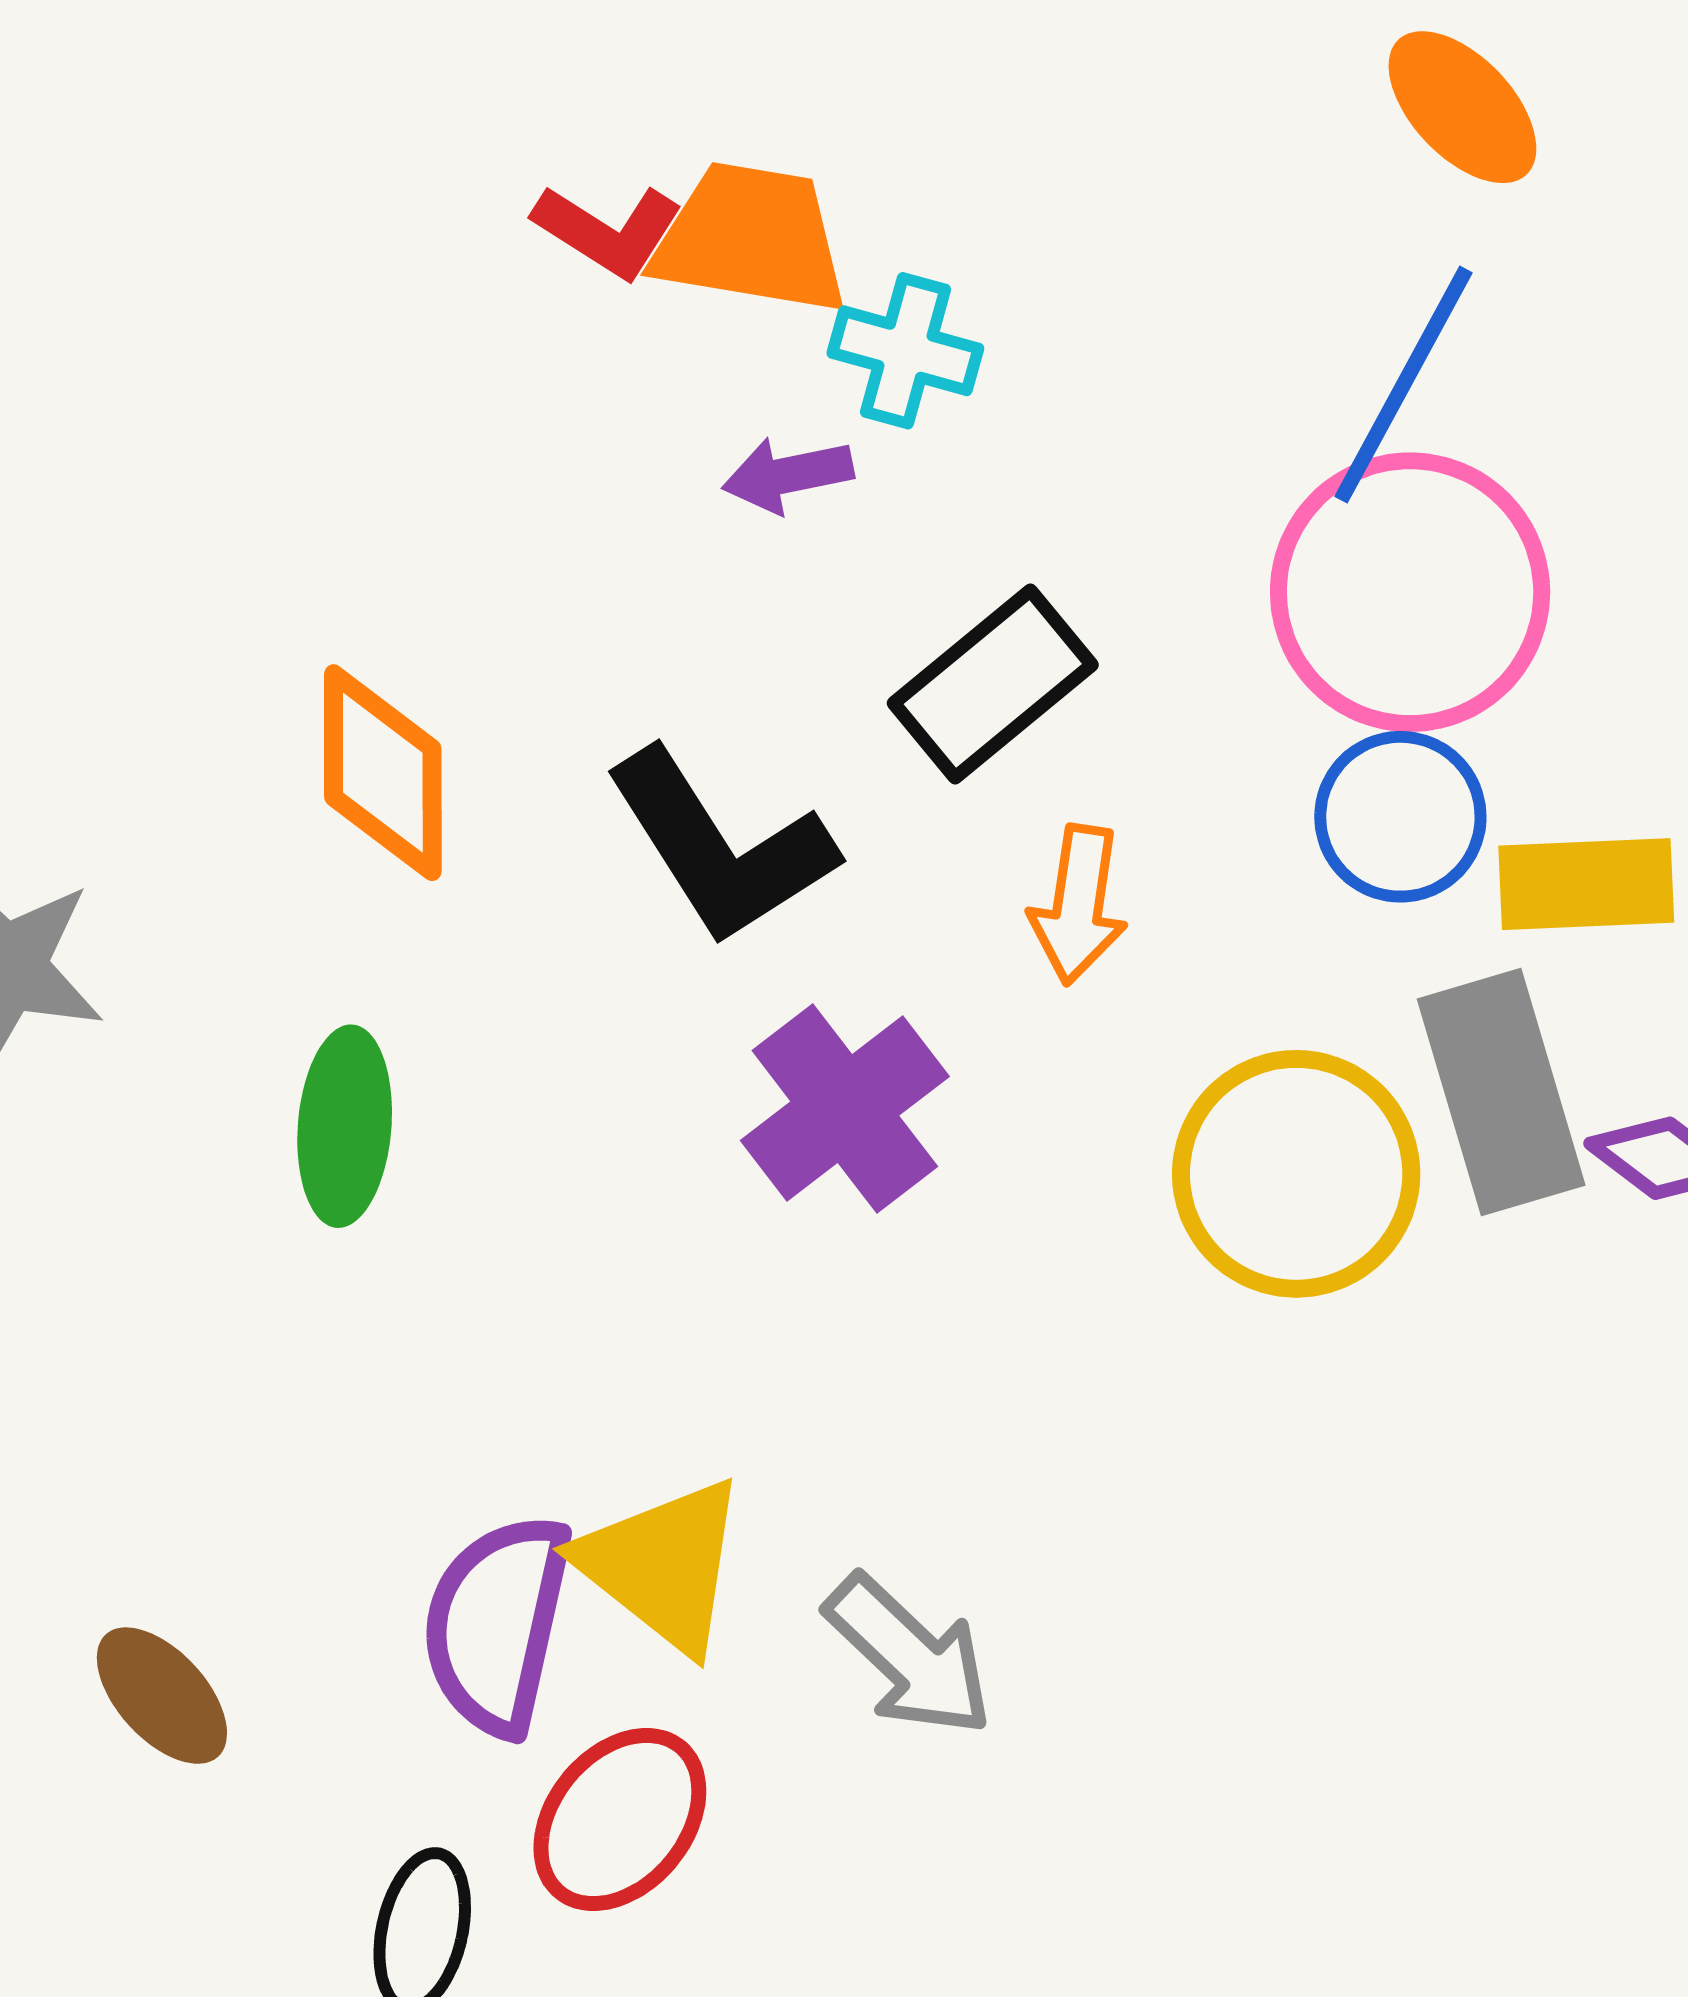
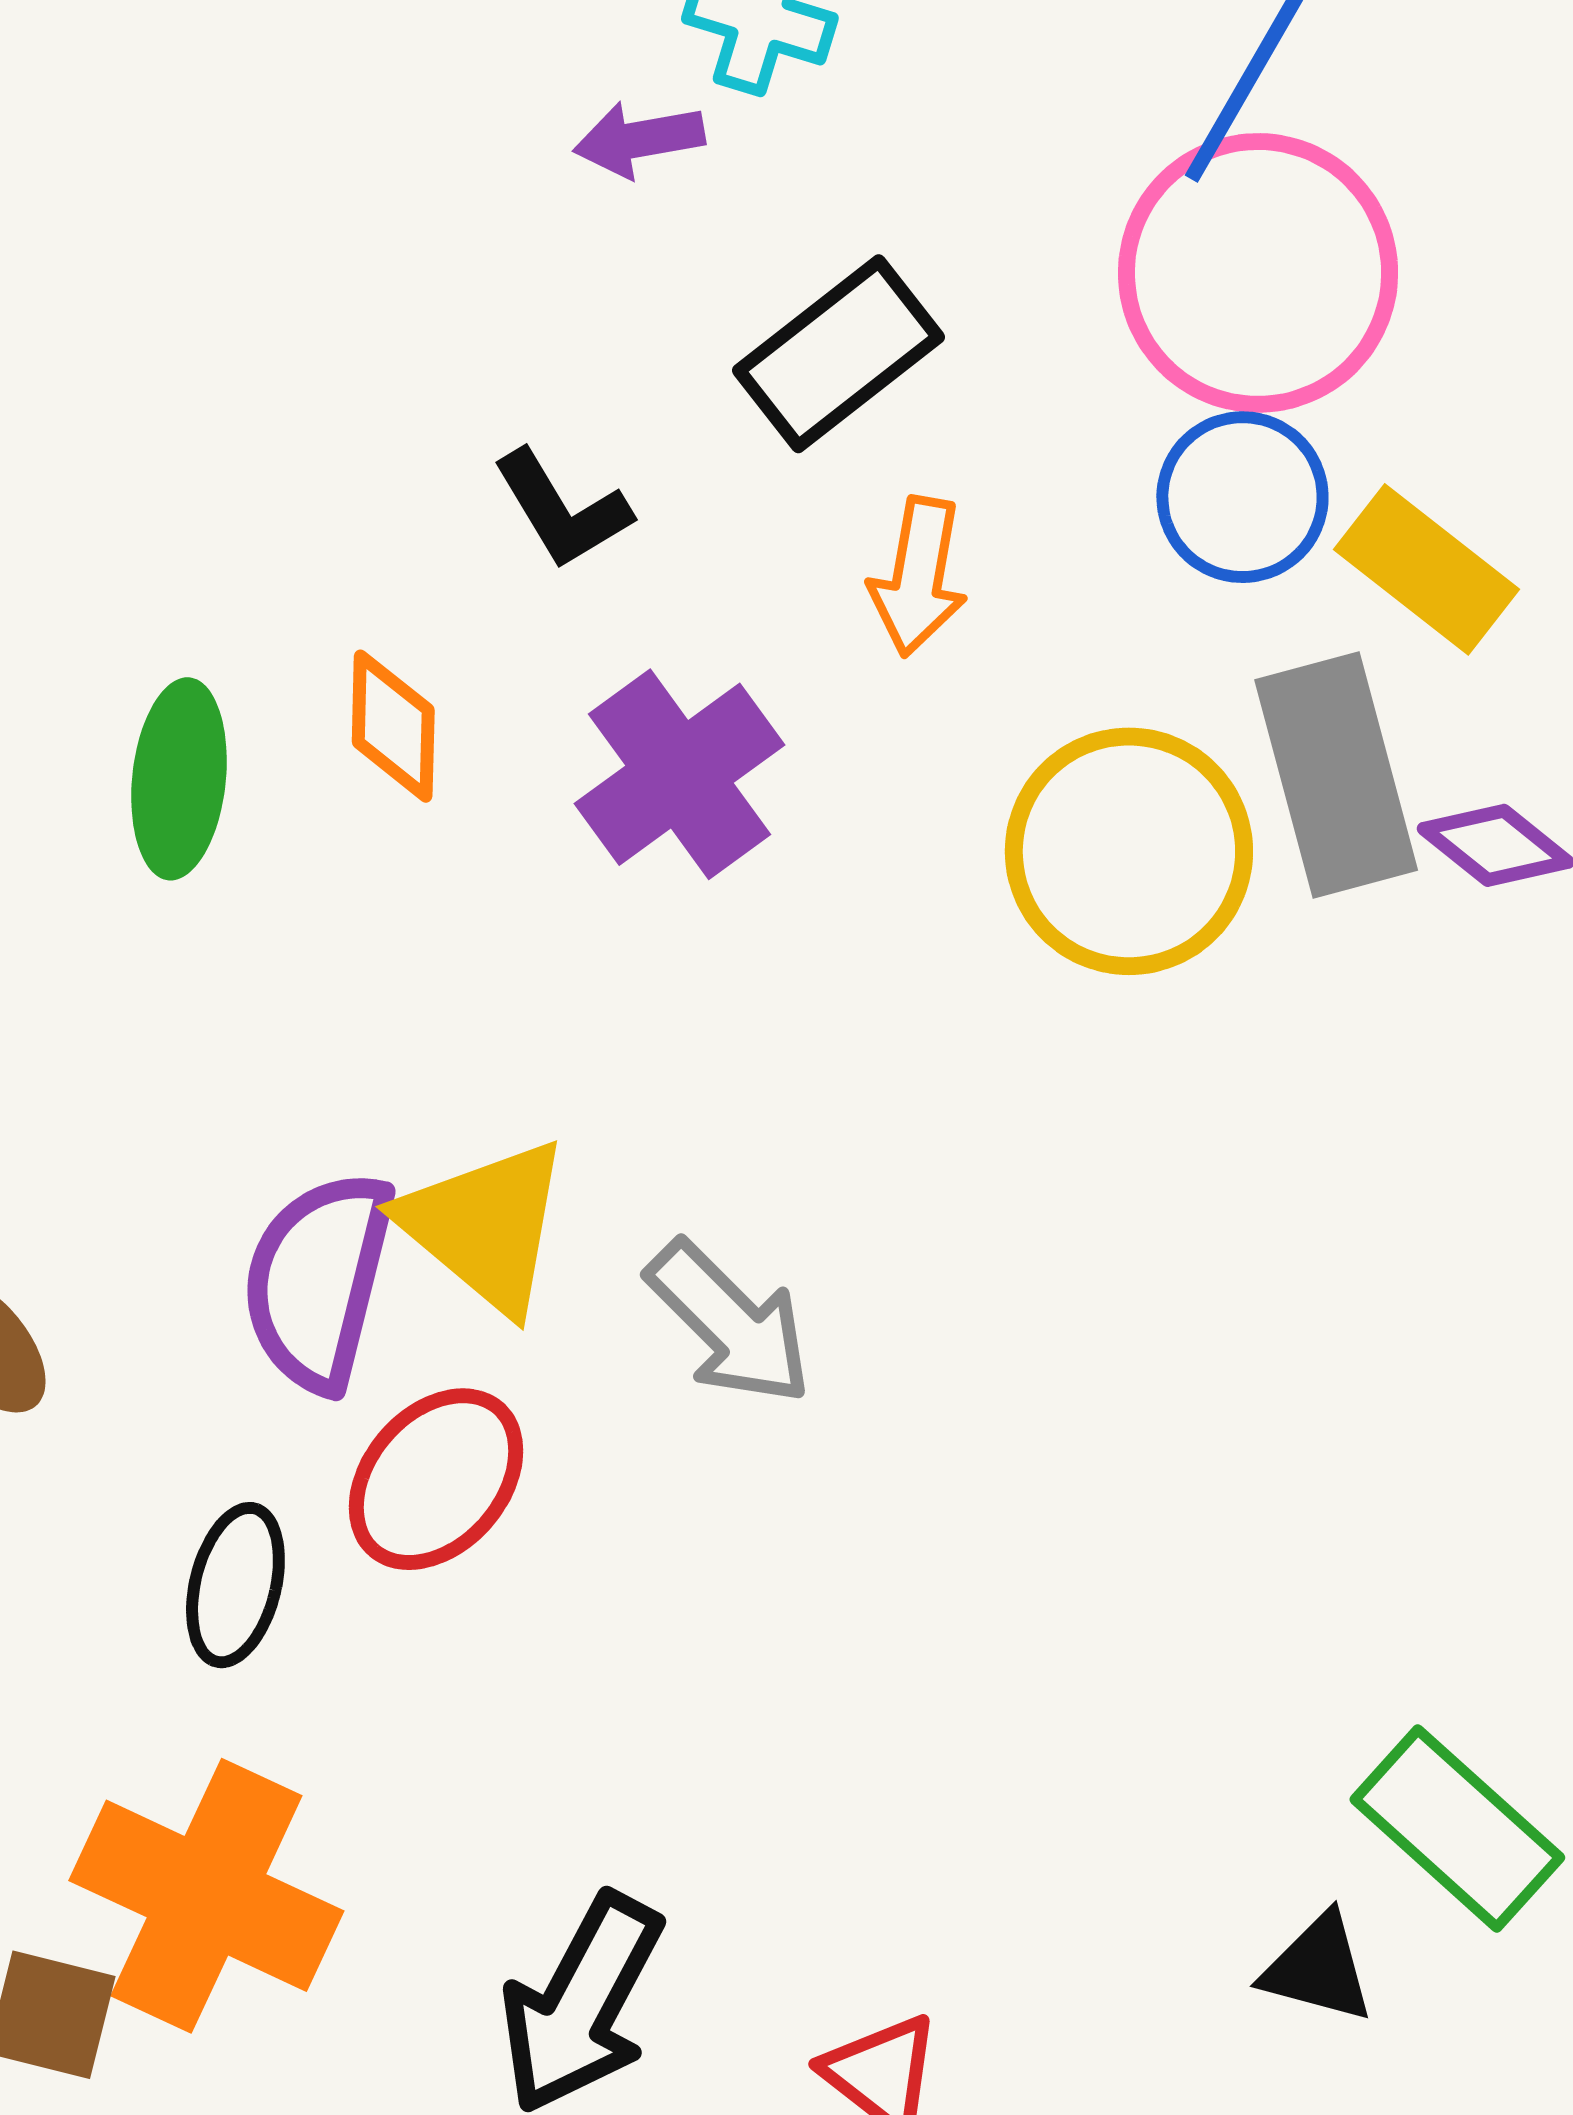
orange diamond: (383, 773) -> (393, 726), moved, size x0.7
black L-shape: (720, 847) -> (562, 509), size x0.6
yellow rectangle: (1586, 884) -> (1426, 569), turned 39

